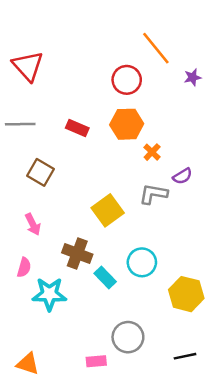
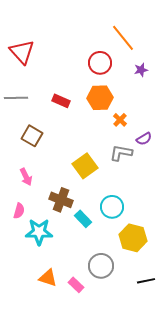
purple star: (193, 77) -> (141, 70), moved
yellow hexagon: (186, 294) -> (133, 238), moved
pink rectangle: (96, 361) -> (76, 285), turned 49
orange triangle: (28, 364) -> (48, 278), moved

